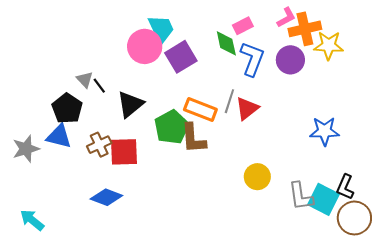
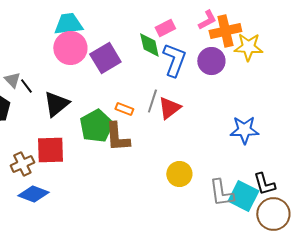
cyan trapezoid: (161, 29) -> (68, 24), moved, turned -72
orange rectangle: (200, 109) -> (124, 109), size x0.6
brown cross: (99, 145) -> (22, 164), moved
black L-shape: (345, 187) -> (264, 184), turned -40

